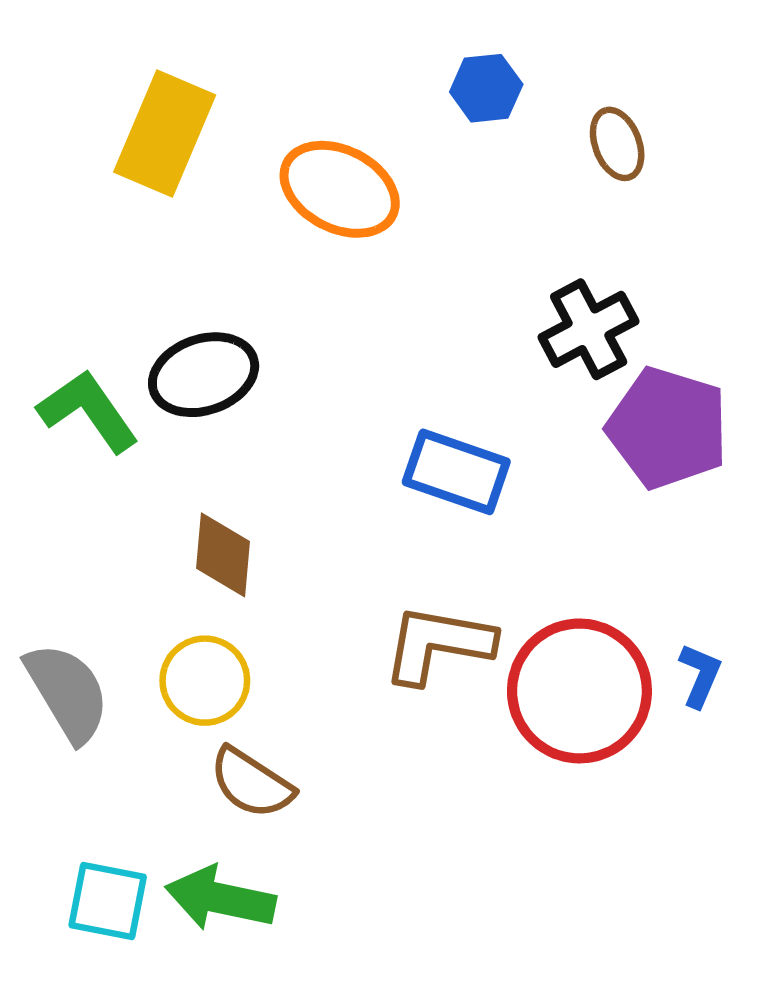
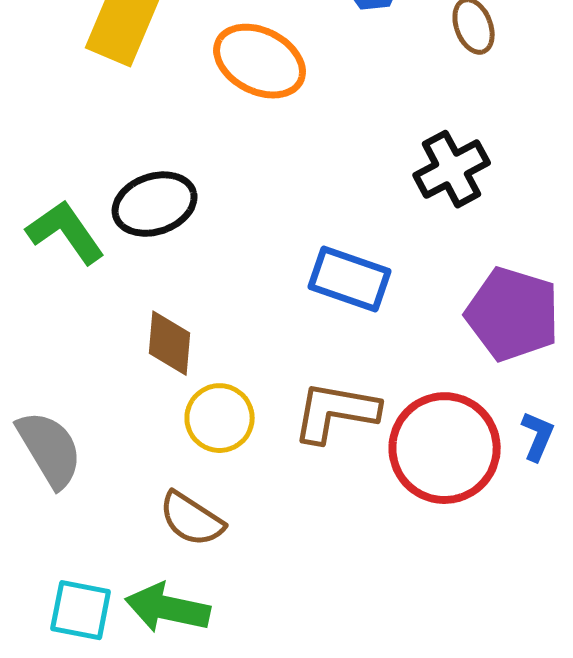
purple pentagon: (668, 428) -> (513, 314), moved
yellow circle: (205, 681) -> (220, 418), moved

